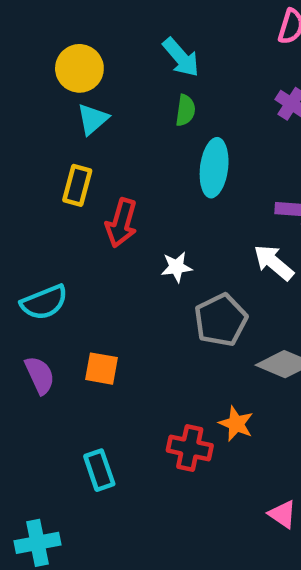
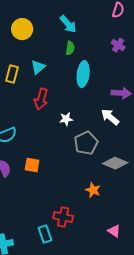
cyan triangle: (93, 119) -> (38, 67), moved
yellow rectangle: (77, 185) -> (12, 74), moved
red cross: (190, 448) -> (63, 217), moved
cyan rectangle: (99, 470) -> (45, 234), moved

